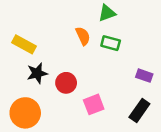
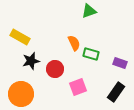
orange semicircle: (83, 36) -> (74, 43), moved
green rectangle: (111, 43) -> (91, 54), moved

